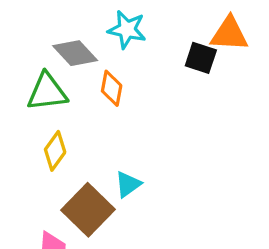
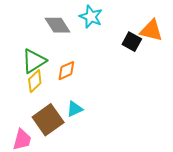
orange diamond: (112, 88) -> (66, 71), moved, turned 45
green triangle: (47, 92) -> (34, 61), moved, turned -36

